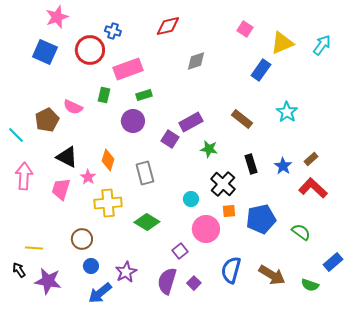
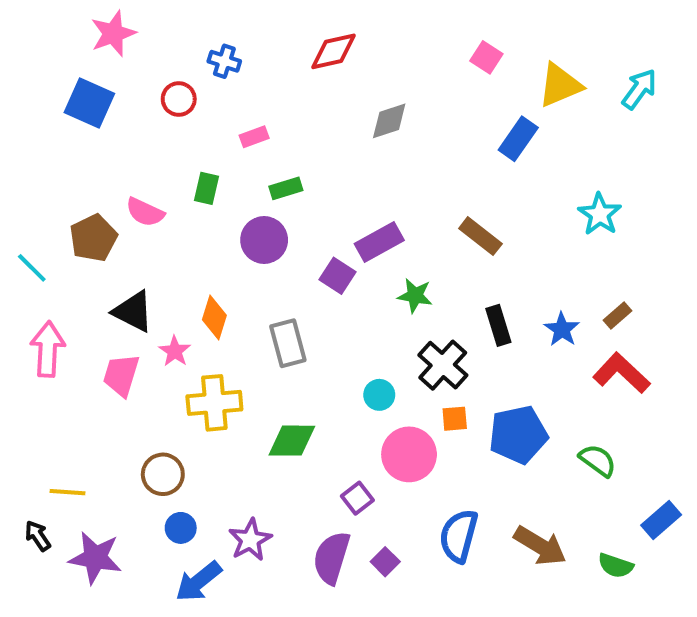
red circle: (90, 50) -> (179, 99), size x0.6
pink rectangle: (128, 69) -> (254, 137), size x0.5
cyan star: (287, 112) -> (600, 214), moved
green diamond: (147, 222) -> (292, 441), turned -30

